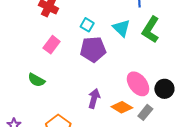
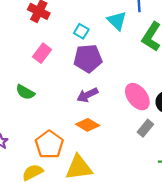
cyan triangle: (121, 28) -> (117, 21), moved
purple arrow: (94, 98) -> (87, 95), moved, turned -132
orange diamond: (122, 107) -> (88, 125), moved

